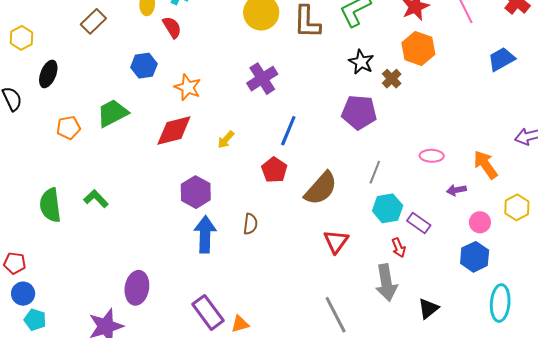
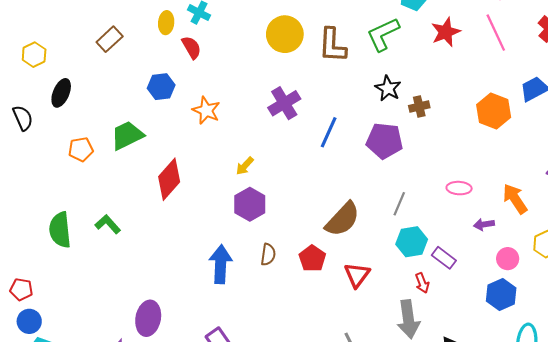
orange hexagon: (418, 49) -> (494, 111), moved
brown cross: (392, 79) -> (419, 107), turned 30
red diamond: (174, 130) -> (169, 179), moved, turned -36
blue line: (288, 131) -> (329, 132), moved
red pentagon: (274, 170) -> (312, 258), moved
purple hexagon: (196, 192) -> (250, 204), moved

